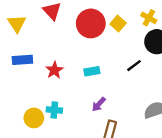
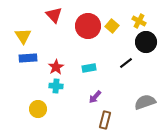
yellow triangle: (17, 23) -> (23, 36), moved
cyan cross: (54, 110) -> (56, 86), moved

